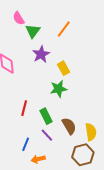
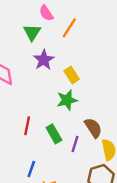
pink semicircle: (19, 18) -> (46, 13), moved
brown semicircle: (69, 126) -> (93, 128), moved
purple line: (47, 135) -> (75, 144), moved, turned 64

